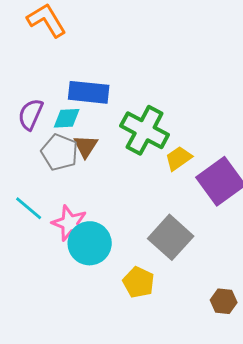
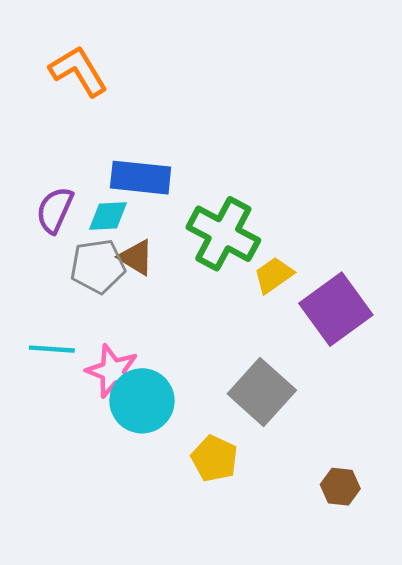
brown triangle: (86, 146) -> (136, 257), turned -32
gray pentagon: (60, 152) -> (98, 266), turned -30
cyan line: (29, 208) -> (52, 349), turned -36

